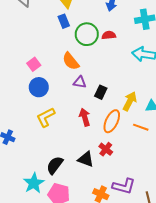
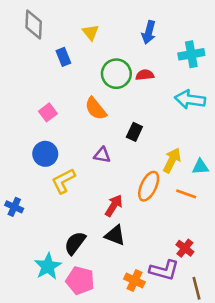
blue rectangle: (64, 21) -> (63, 57), moved
purple triangle: (80, 82) -> (102, 155), moved
blue circle: (39, 87) -> (45, 154), moved
black rectangle: (101, 92) -> (134, 132), moved
red arrow: (85, 117) -> (114, 206), moved, turned 48
red cross: (106, 149) -> (185, 248), moved

